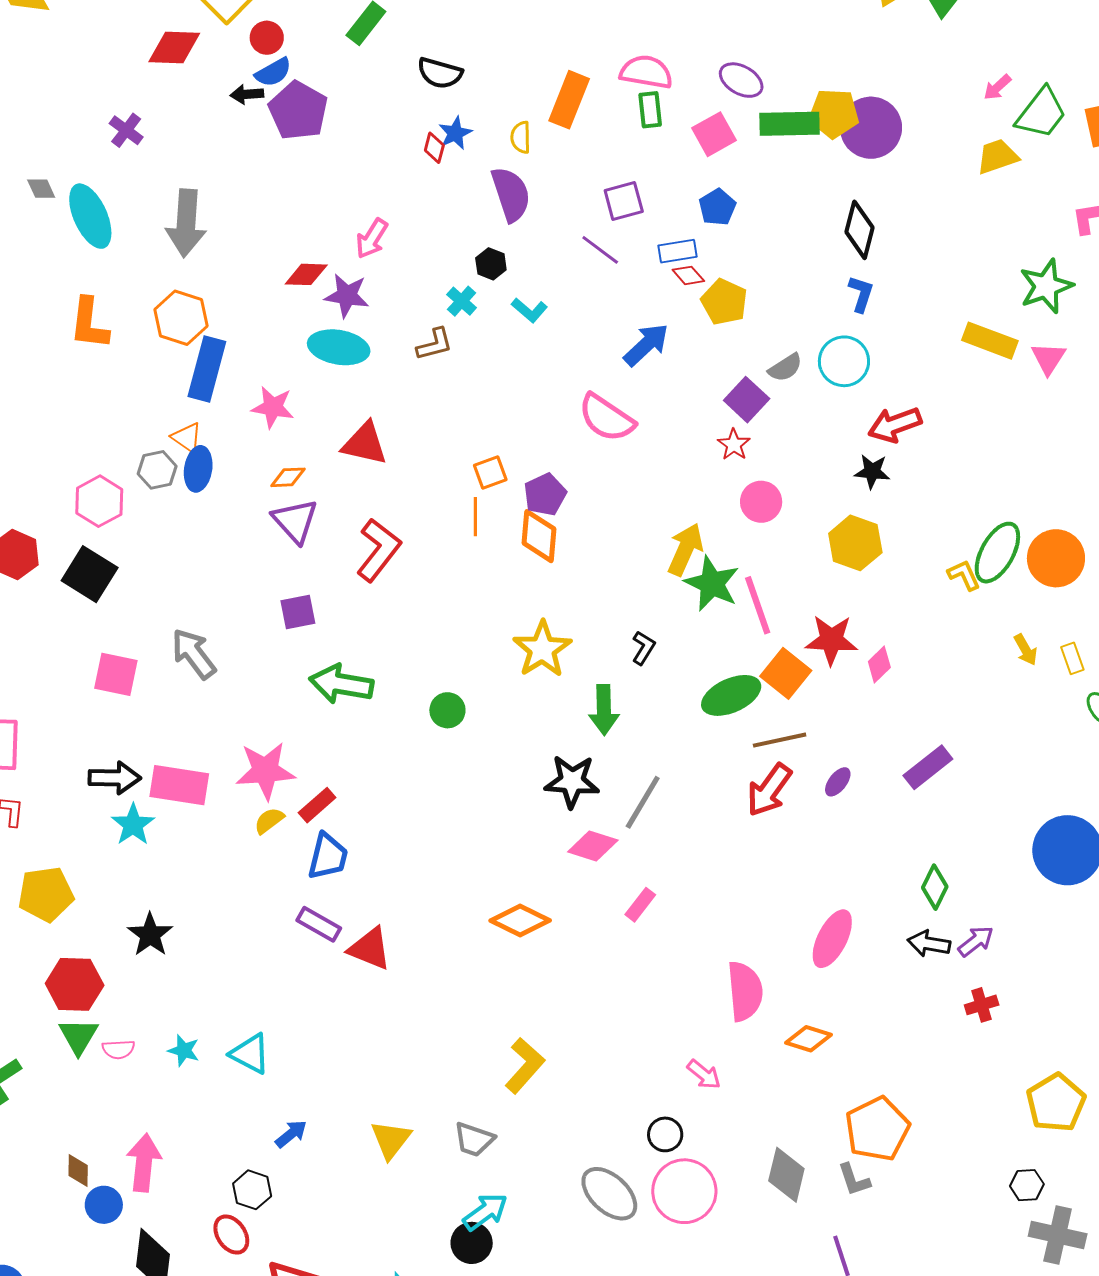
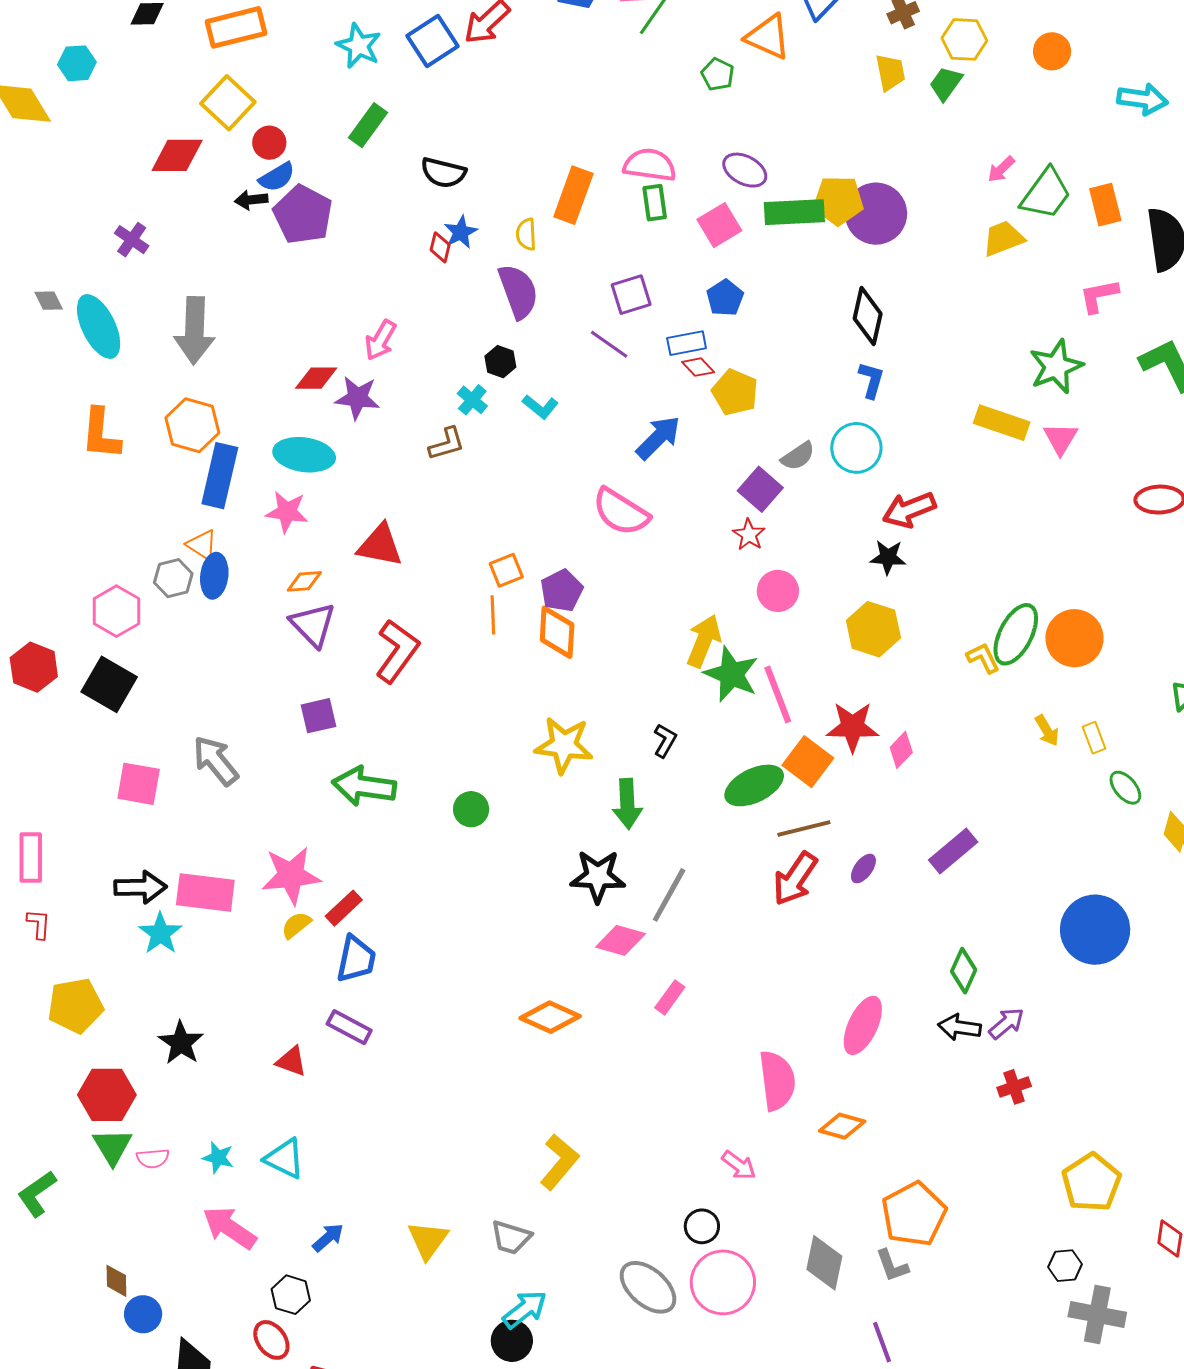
cyan ellipse: (339, 347) -> (304, 455), moved
yellow star: (542, 649) -> (564, 745), turned -30
red triangle: (370, 949) -> (291, 1061), moved, size x0.7
pink arrow: (144, 1163) -> (229, 1228), moved, turned -60

